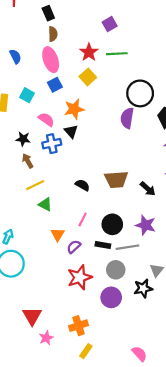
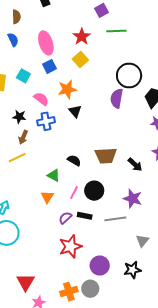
brown semicircle: (53, 34) -> (16, 17), moved
green line: (117, 54) -> (116, 31), moved
black triangle: (71, 131) -> (75, 111), moved
brown arrow: (28, 161) -> (23, 137), turned -128
yellow line: (35, 185) -> (17, 158), moved
green triangle: (45, 204) -> (54, 175), moved
black circle: (112, 224) -> (94, 191), moved
orange triangle: (58, 234) -> (47, 197), moved
black rectangle: (103, 245) -> (85, 216), moved
gray circle: (116, 270) -> (90, 289), moved
black star: (143, 288) -> (132, 270), moved

